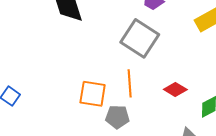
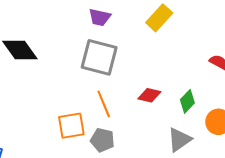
gray pentagon: (117, 117) -> (102, 140), turned 30

